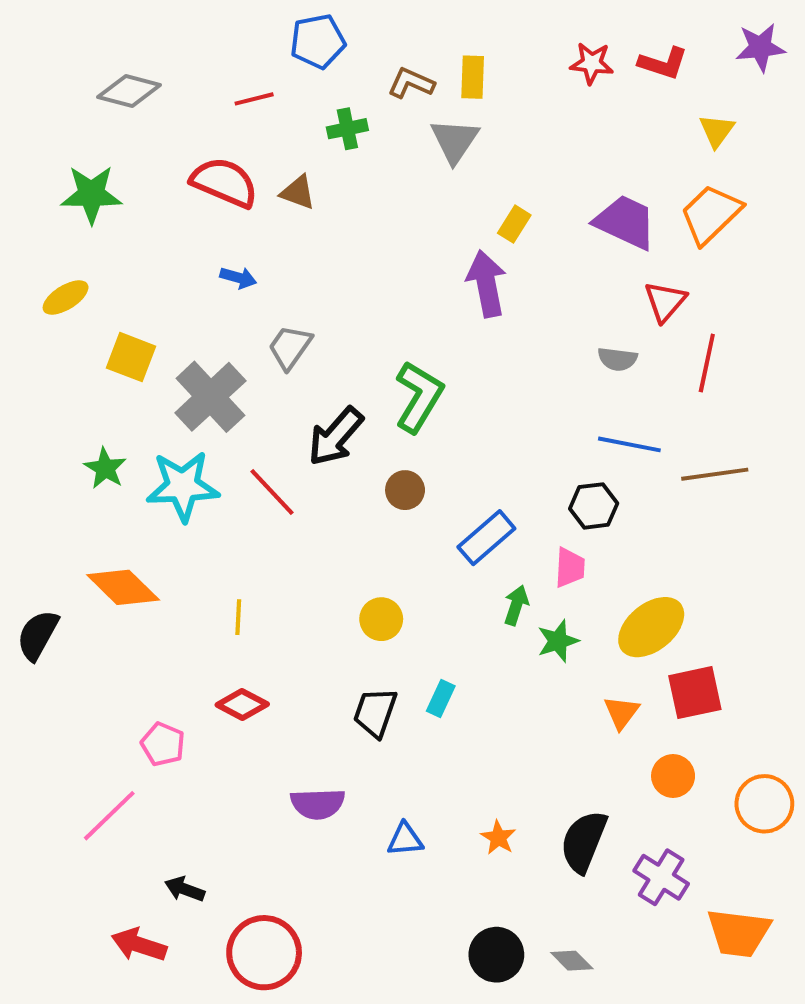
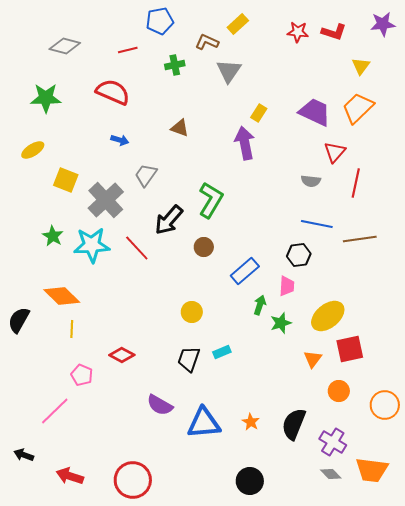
yellow rectangle: (473, 77) -> (238, 24), moved, turned 45
brown triangle: (298, 192) -> (180, 128), moved
yellow line: (238, 617) -> (72, 329), moved
cyan rectangle: (441, 699) -> (222, 352), turned 42
purple semicircle: (318, 804) -> (160, 405), turned 32
blue triangle: (405, 840) -> (204, 423), size x1.8
black arrow: (185, 889) -> (24, 455), moved
gray diamond: (572, 961) -> (331, 474), moved

